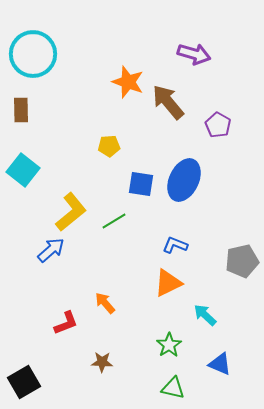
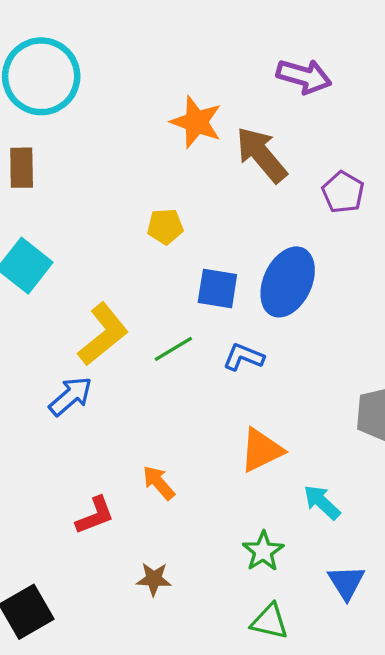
blue L-shape: (175, 245) -> (244, 357), moved
blue triangle: (220, 364) -> (346, 582), turned 35

